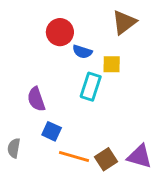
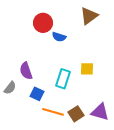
yellow square: (112, 64) -> (87, 69), moved
cyan rectangle: (91, 87) -> (63, 79), moved
gray semicircle: (14, 148) -> (10, 88), moved, turned -152

